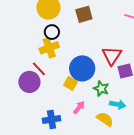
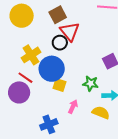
black circle: (52, 32) -> (60, 43), moved
red triangle: (112, 56) -> (70, 31), moved
blue circle: (82, 68) -> (52, 69), moved

